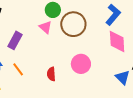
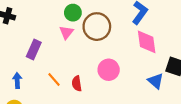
pink triangle: (45, 27) -> (66, 32), turned 32
orange line: (18, 69) -> (54, 80), moved

